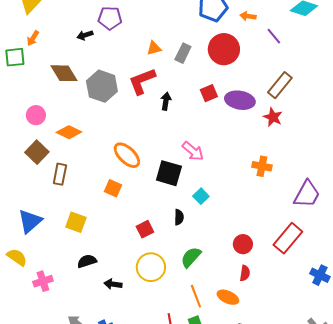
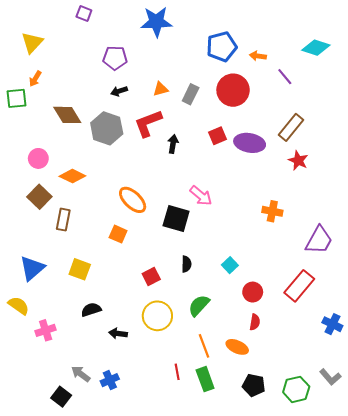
black arrow: (85, 35) -> (119, 91), moved
red star: (273, 117) -> (298, 161), moved
cyan square: (201, 196) -> (230, 265), moved

